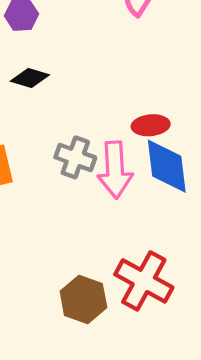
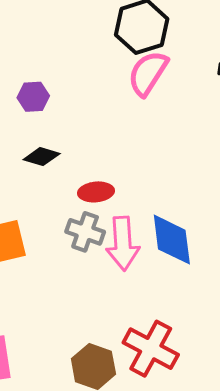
red ellipse: (151, 125) -> (96, 192), moved

